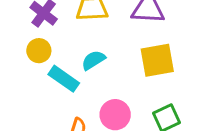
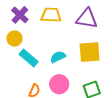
cyan semicircle: (93, 60) -> (58, 57), moved

